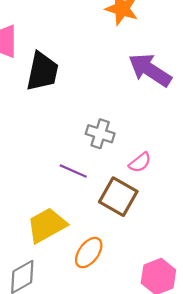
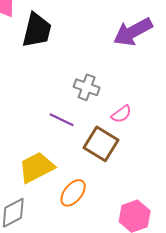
purple arrow: (150, 70) -> (133, 32), turned -63

